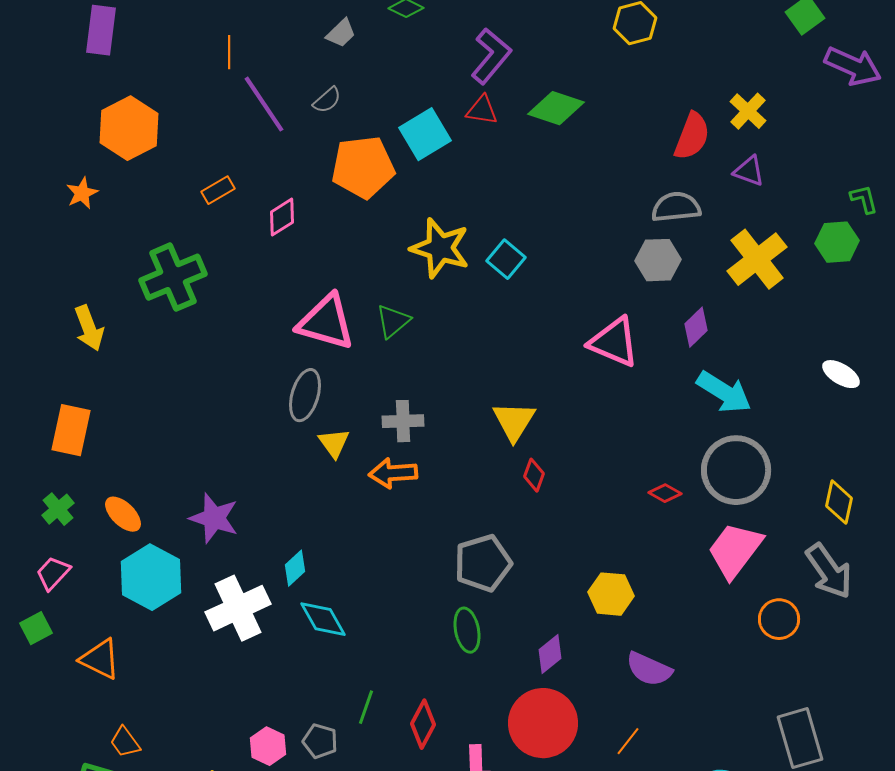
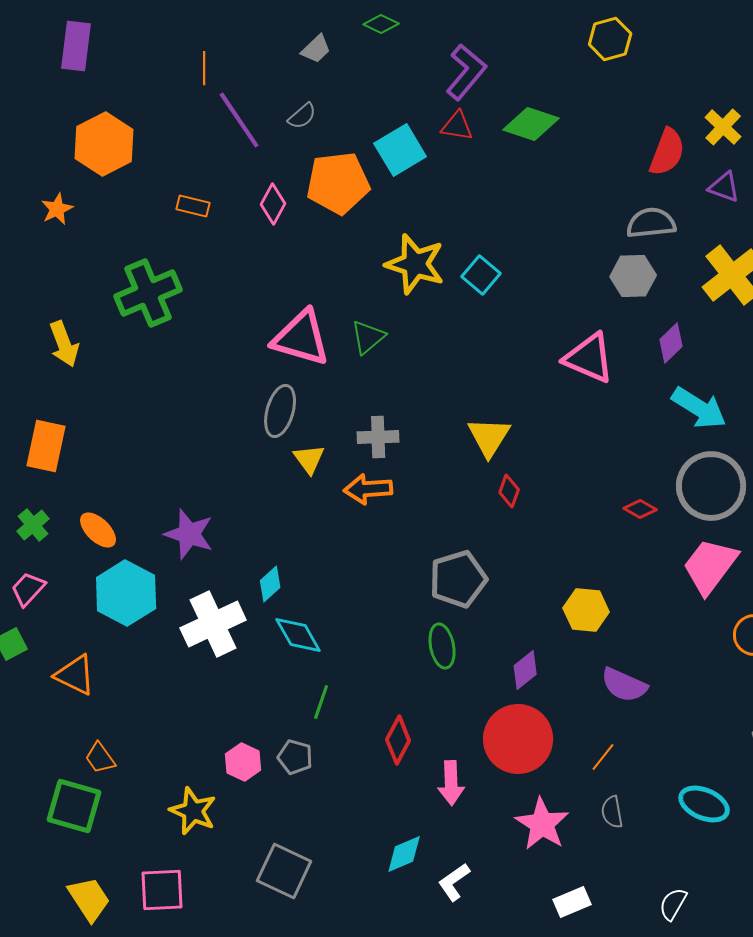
orange rectangle: (218, 190) -> (193, 206), turned 44
pink diamond: (282, 217) -> (273, 204), moved, turned -30
green line: (366, 707) -> (321, 702), moved

